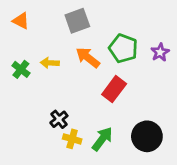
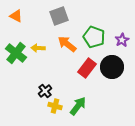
green cross: (21, 69) -> (16, 53), size x1.5
black circle: (147, 136) -> (112, 67), moved

